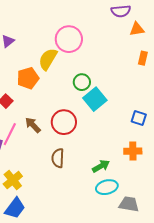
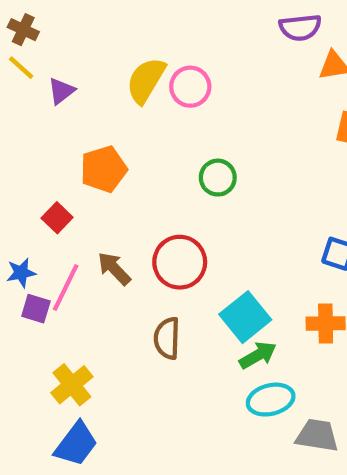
pink circle: (69, 39) -> (190, 87), size x0.7
yellow semicircle: (48, 59) -> (146, 80), moved
cyan square: (95, 99) -> (245, 317), moved

